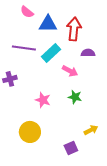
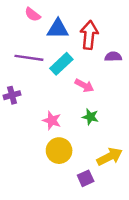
purple semicircle: (88, 53) -> (113, 57), moved
yellow arrow: (91, 130) -> (110, 157), size x1.5
yellow circle: (30, 132) -> (59, 151), moved

